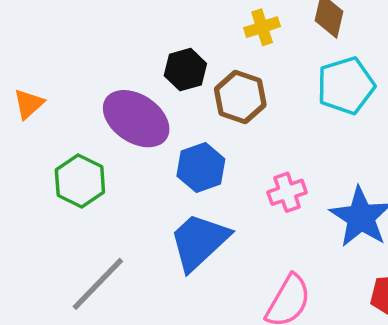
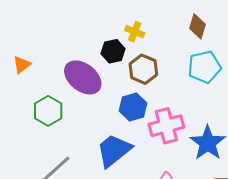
yellow cross: (262, 27) -> (135, 32), moved, turned 36
blue hexagon: (201, 168) -> (133, 107), moved
pink cross: (287, 192) -> (166, 126), size x1.6

